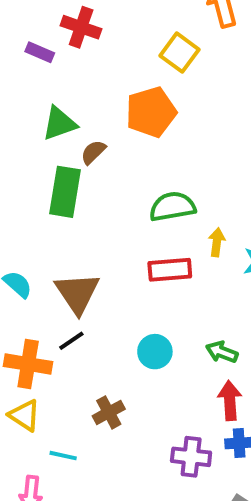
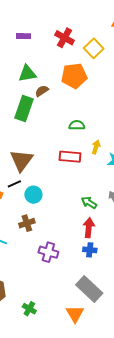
red cross: (81, 27) -> (65, 38), moved
purple rectangle: (40, 52) -> (24, 36), turned -32
green semicircle: (172, 207) -> (77, 125), size x0.7
cyan circle: (155, 352) -> (33, 195), moved
purple cross: (191, 457) -> (48, 252), moved

